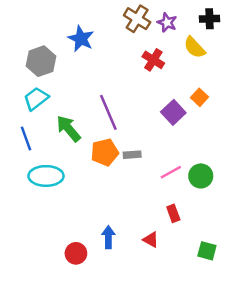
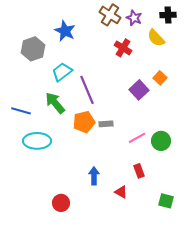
cyan trapezoid: (36, 99) -> (62, 72), moved
blue line: (26, 139) -> (21, 111), turned -54
blue arrow: (108, 237) -> (94, 176), moved

